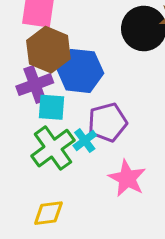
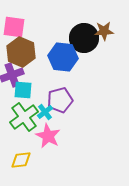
blue hexagon: (80, 71) -> (63, 57), moved
pink star: (127, 178) -> (48, 136), moved

